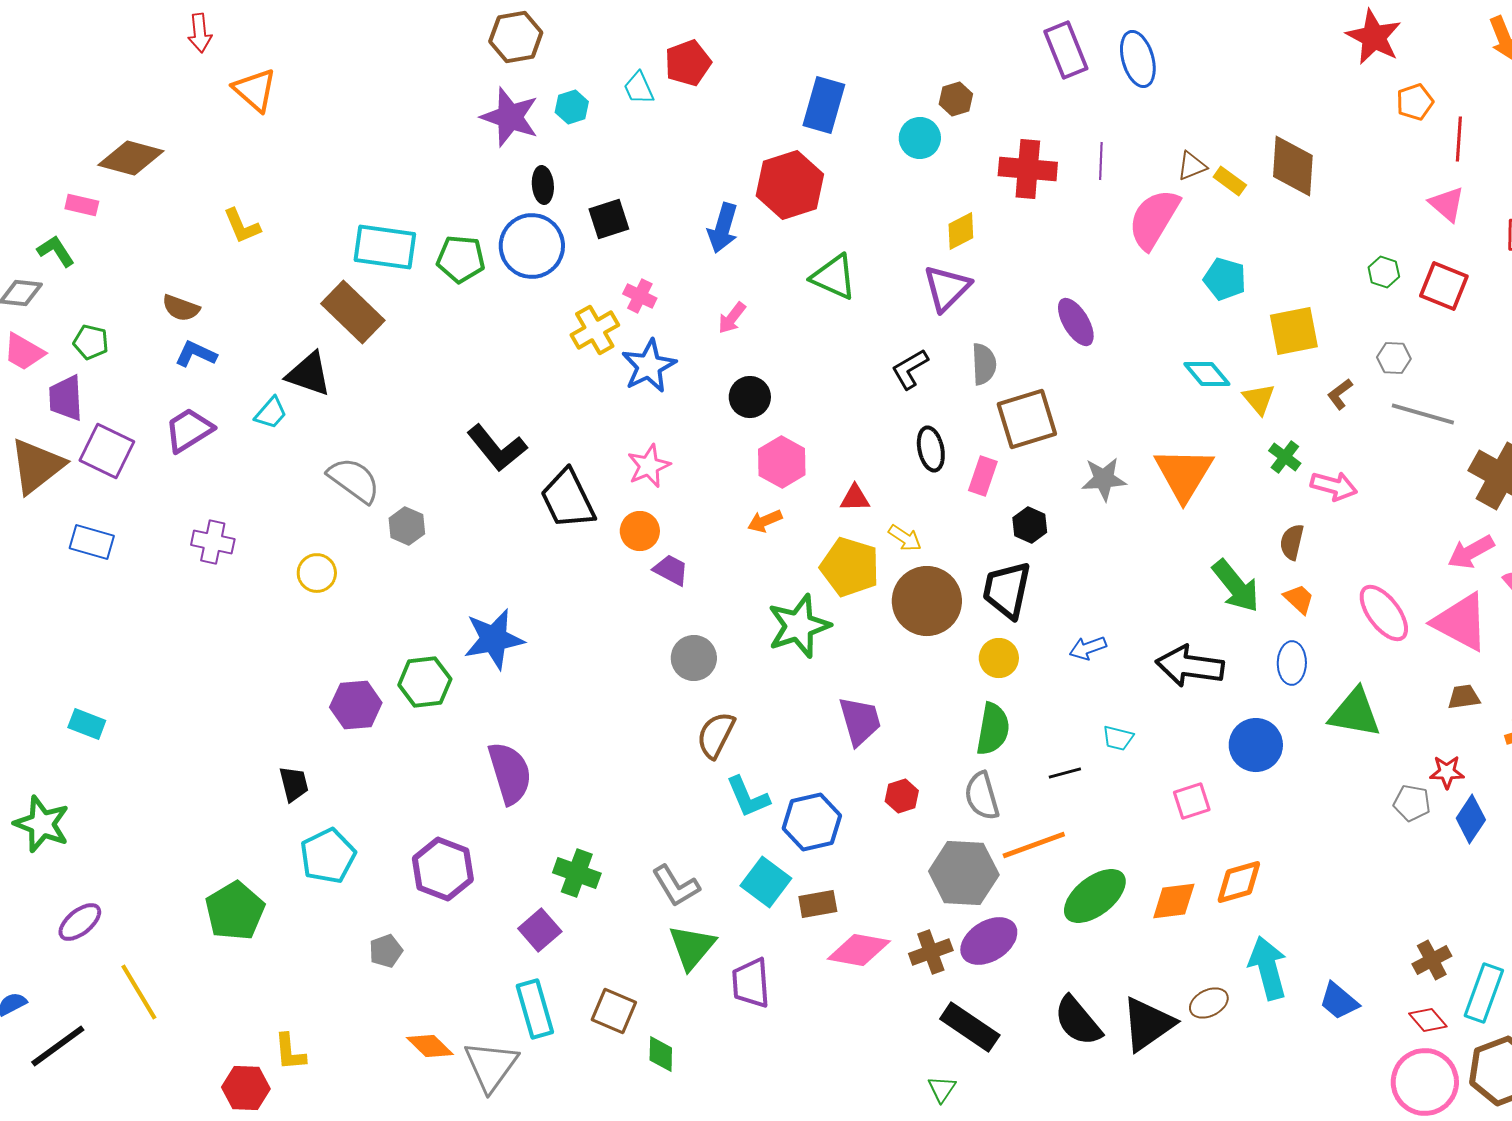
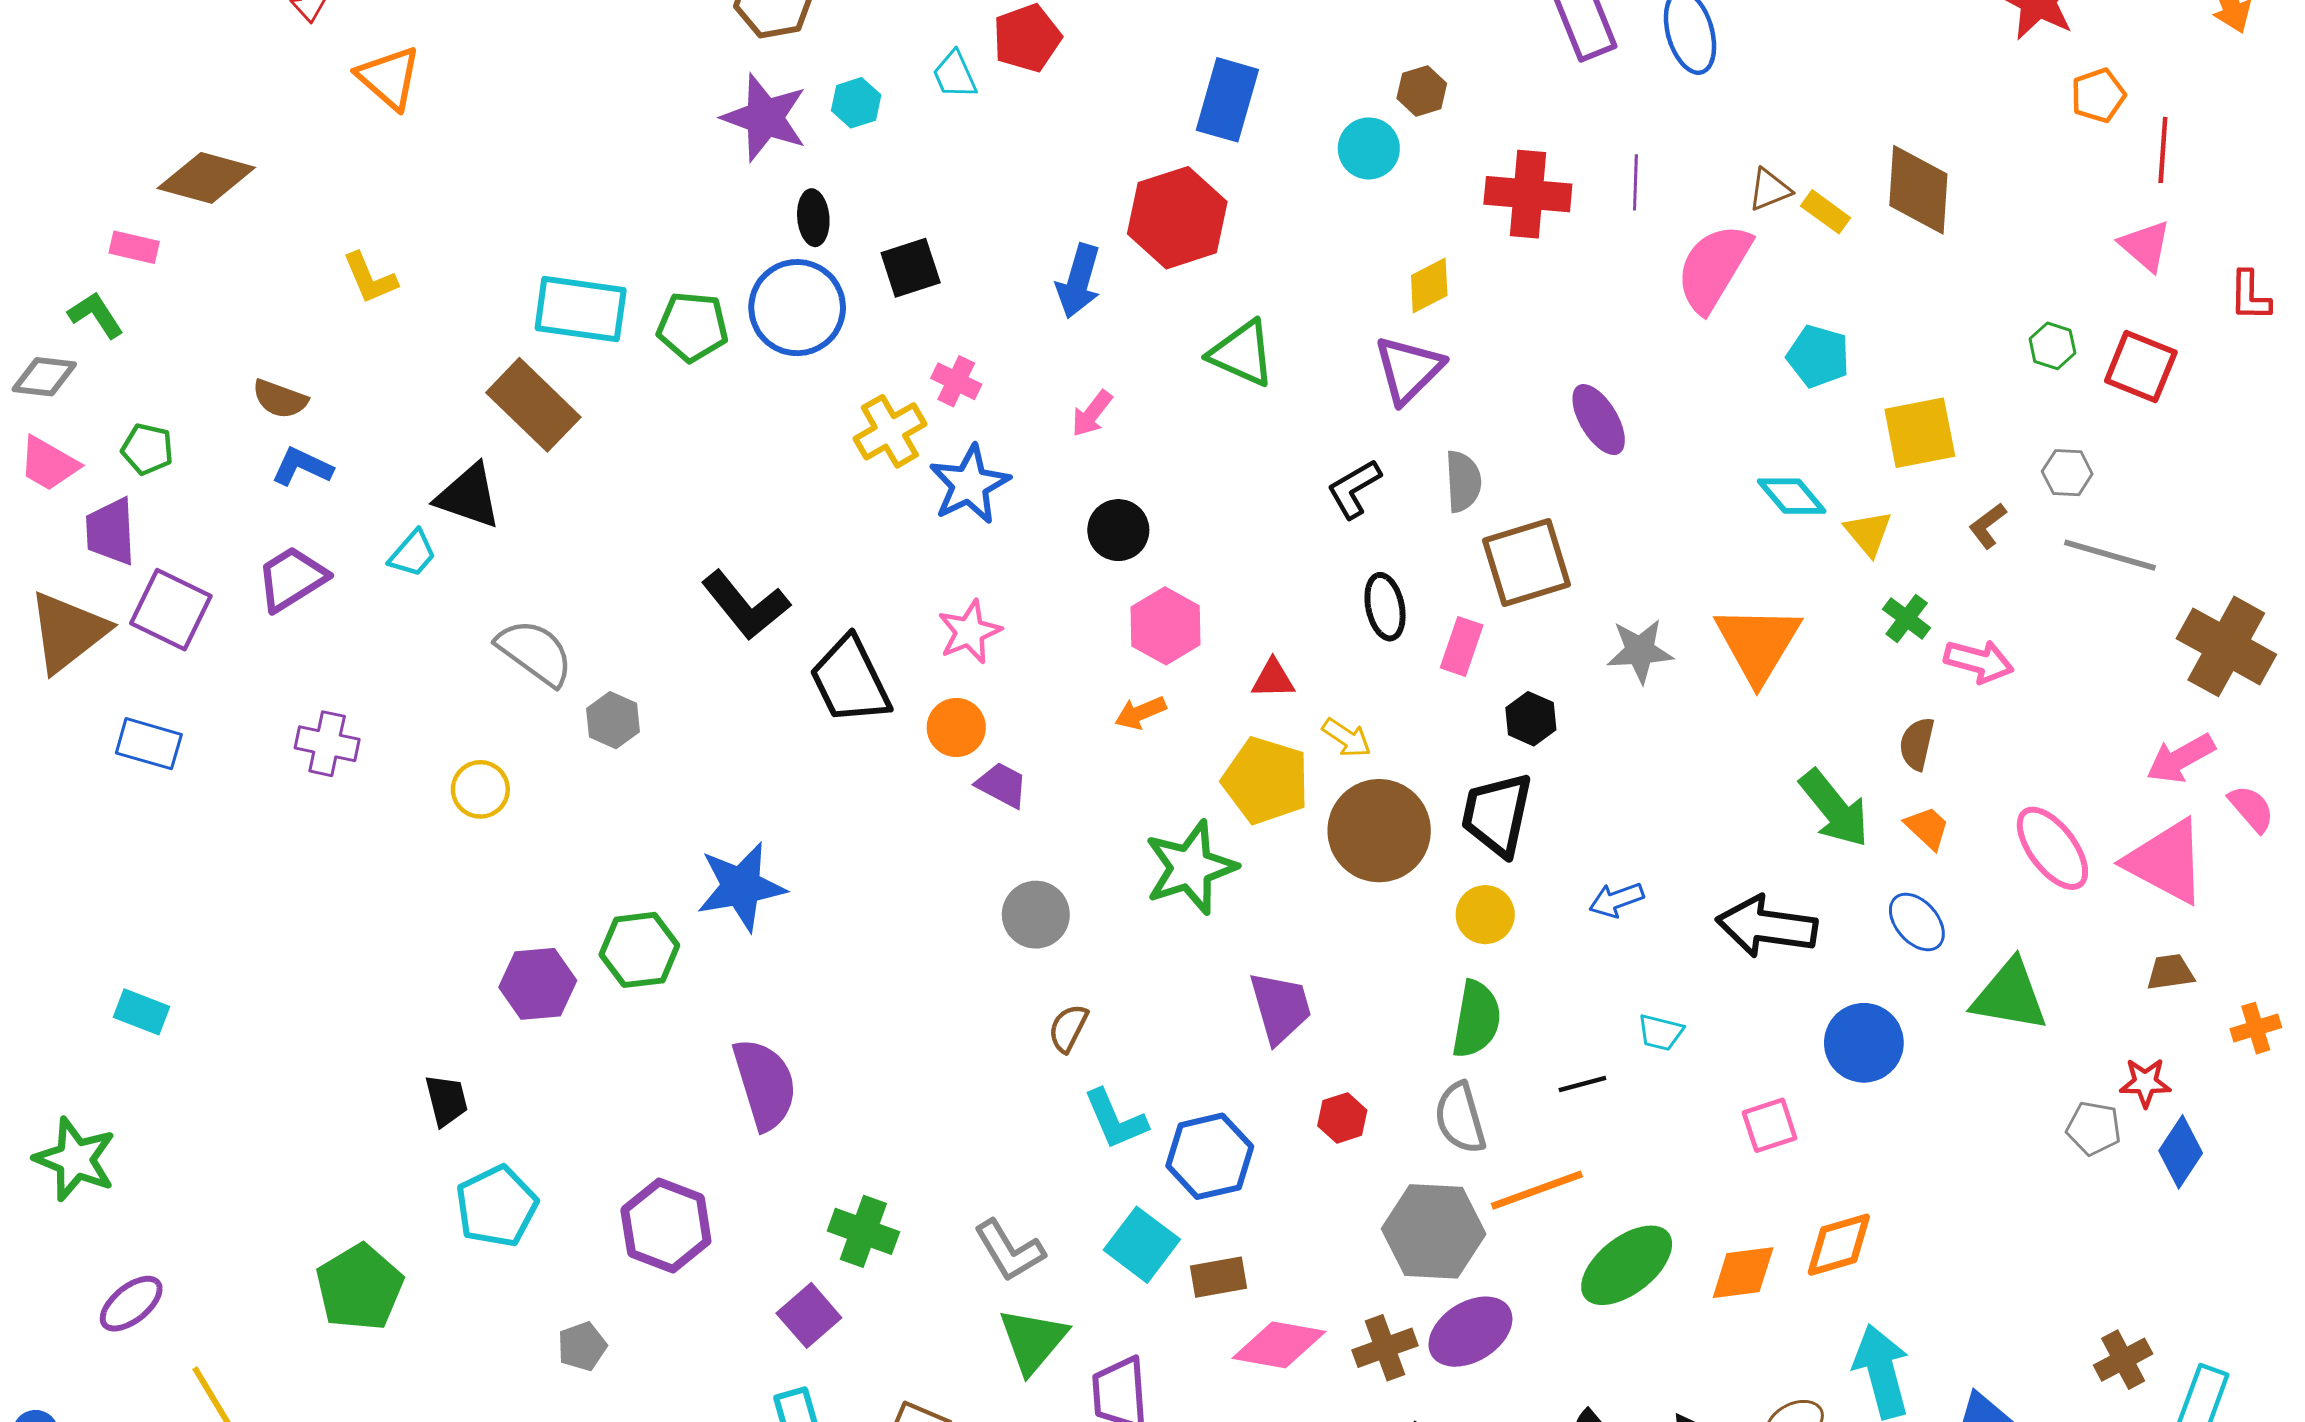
blue ellipse: (1292, 663) -> (1917, 922), turned -42
brown semicircle: (716, 735) -> (1068, 1028), size x0.7

